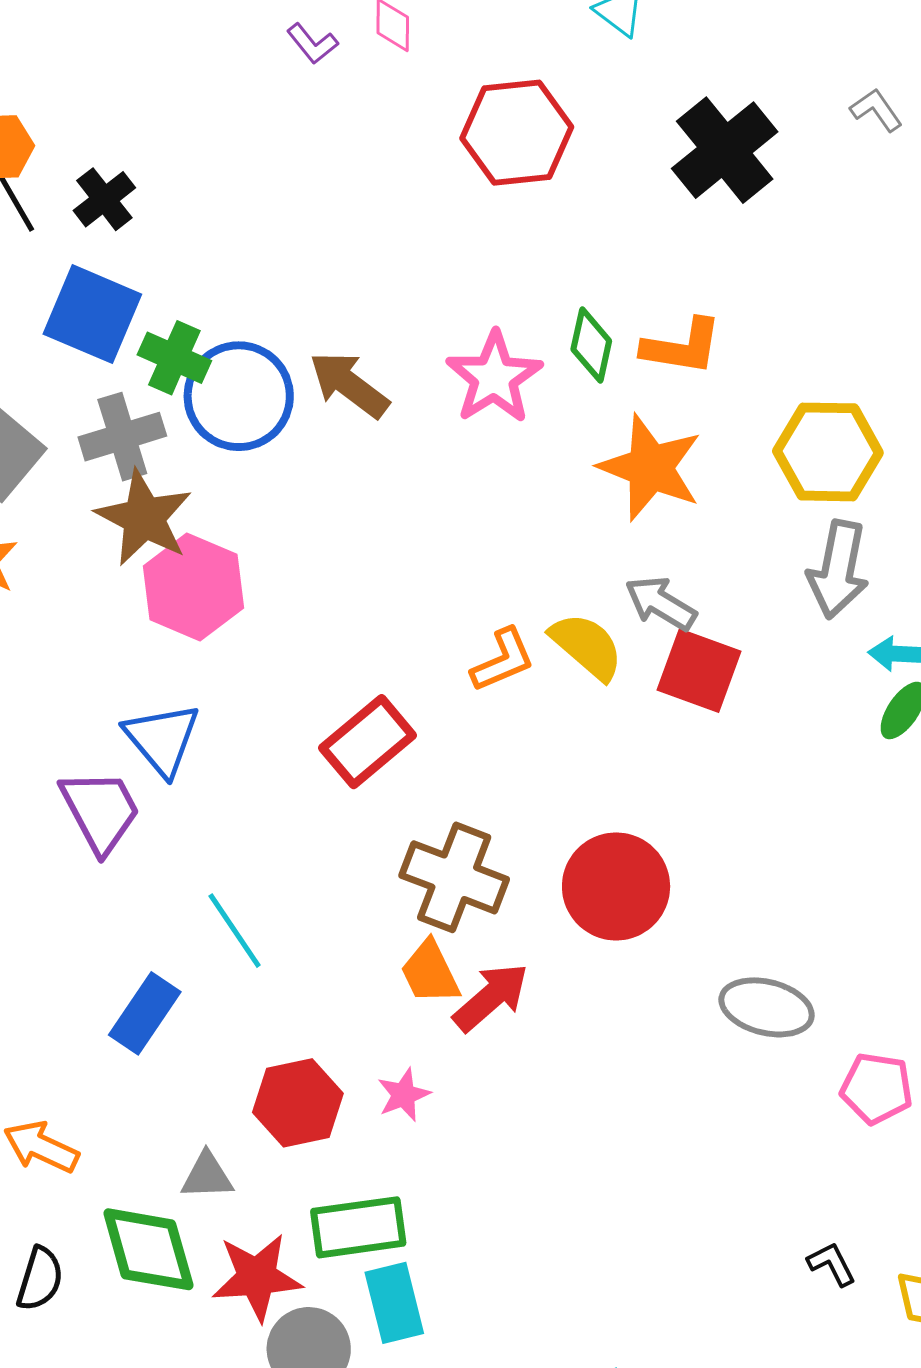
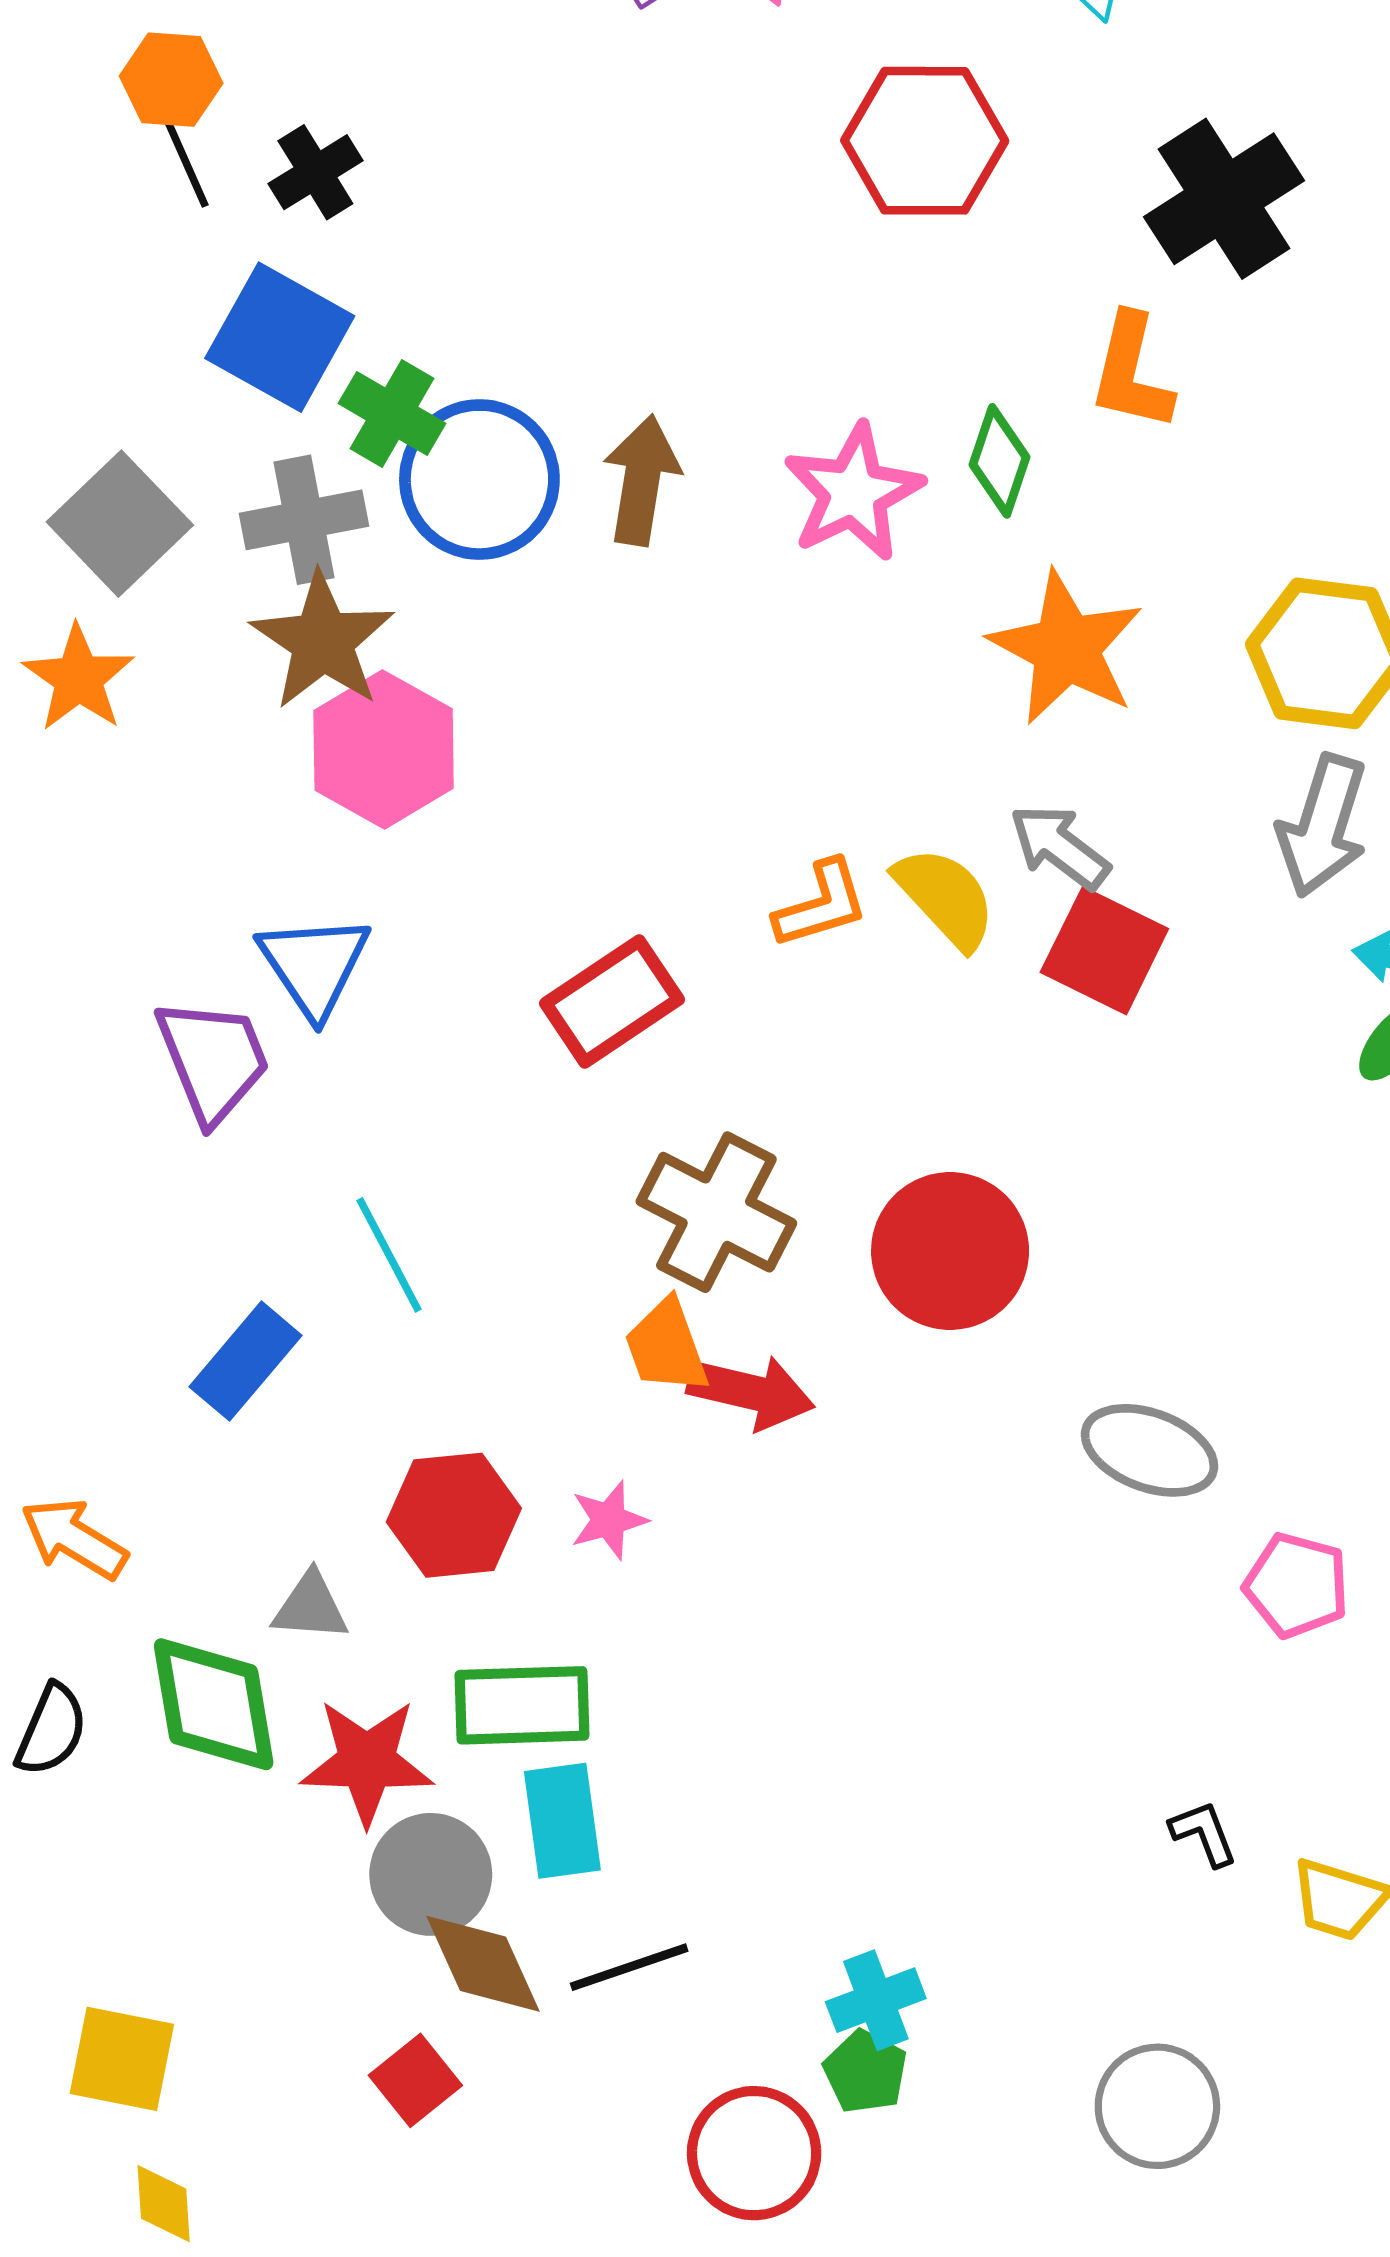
orange L-shape: (682, 347) -> (1131, 372), moved, turned 88
brown arrow: (349, 385) -> (642, 480), turned 56
red arrow: (491, 997) -> (751, 1392), turned 48

